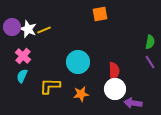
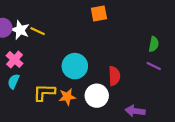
yellow line: (44, 30) -> (38, 31), turned 48
purple line: (150, 62) -> (154, 66), turned -32
white circle: (115, 89) -> (97, 96), moved
orange star: (81, 94) -> (67, 97), moved

